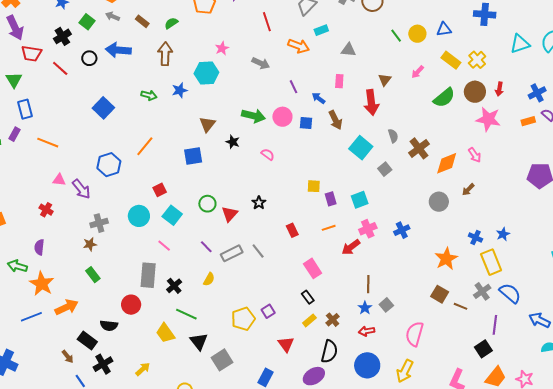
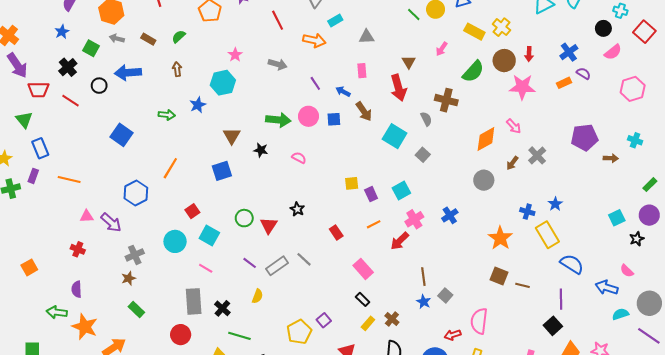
brown arrow: (165, 54) -> (177, 69), size x0.6
brown cross: (419, 148) -> (446, 100), moved, turned -30
gray cross: (482, 291) -> (537, 155), moved
red arrow: (367, 331) -> (453, 335), moved

